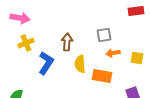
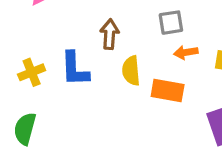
yellow cross: (26, 43) -> (32, 72), moved
blue L-shape: (46, 63) -> (75, 69), turned 145

